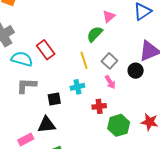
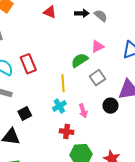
gray square: (109, 61) -> (97, 78), moved
cyan cross: (77, 87) -> (59, 106), moved, turned -32
black square: (54, 99) -> (25, 114), turned -32

